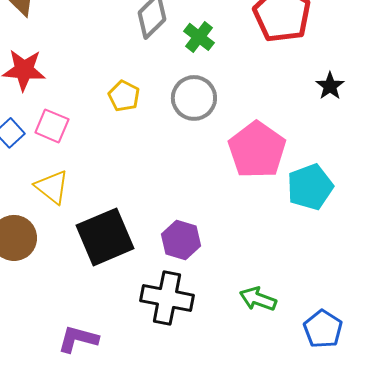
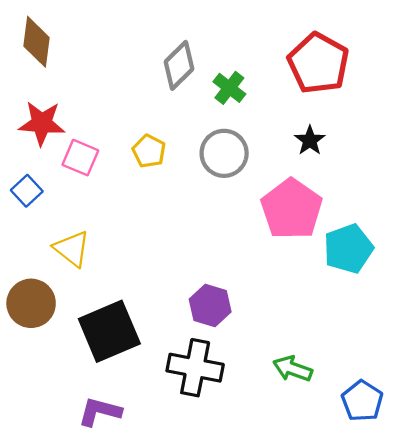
black star: (330, 86) -> (310, 140), moved
pink square: (52, 126) -> (80, 158), moved
black square: (105, 237) -> (109, 331), moved

